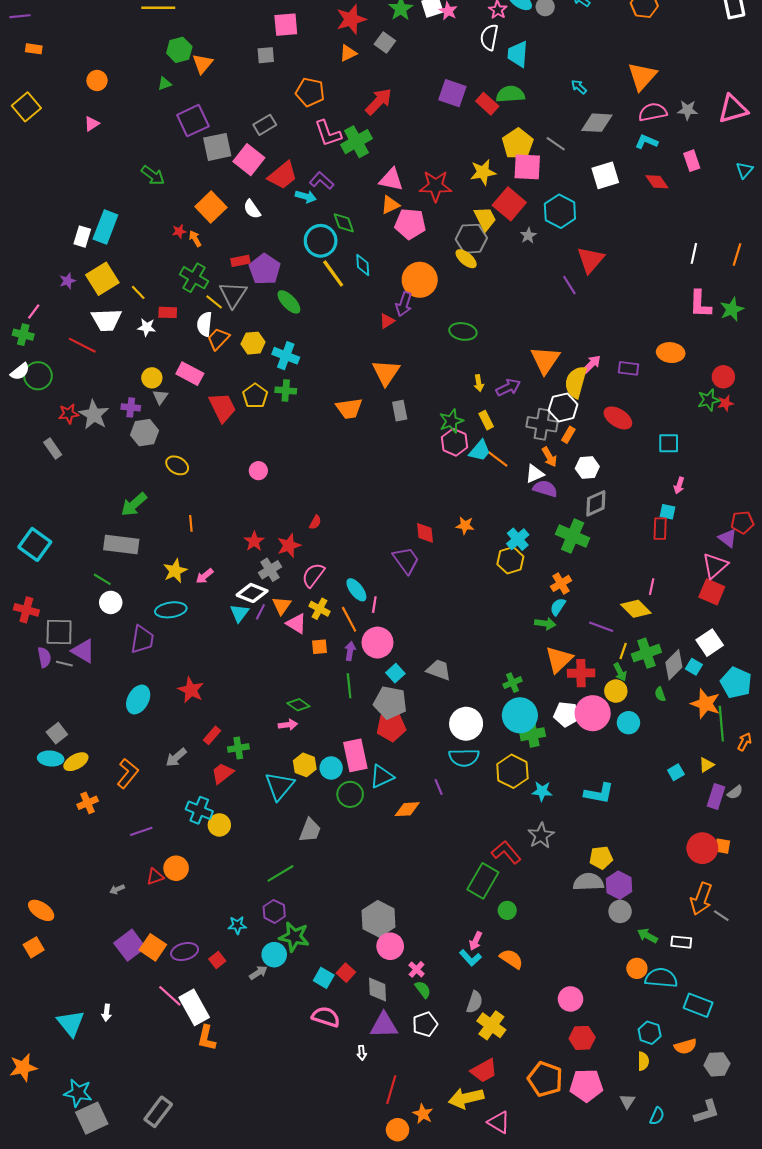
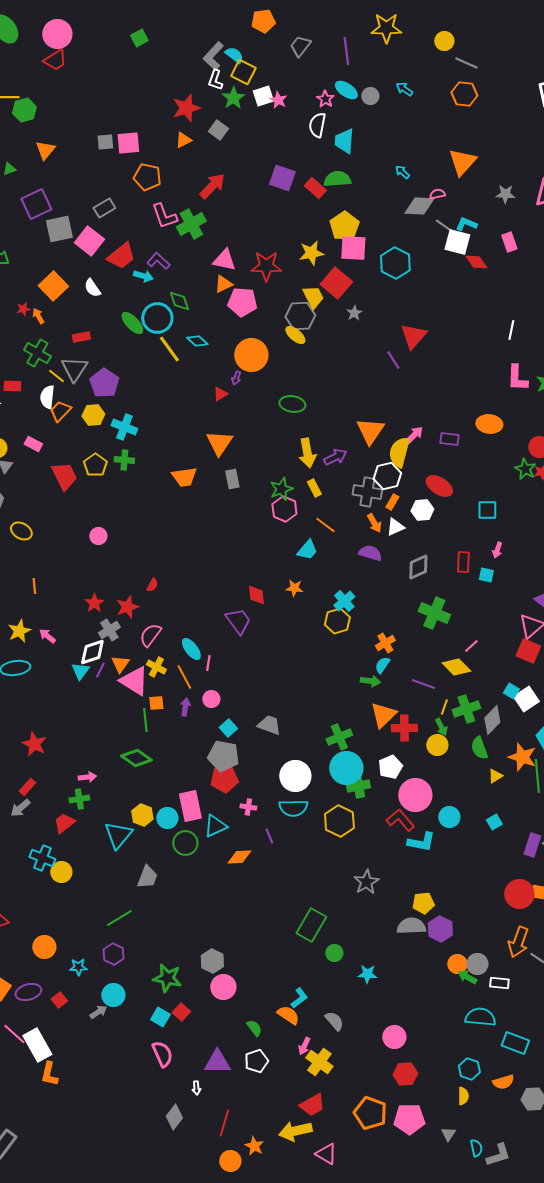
pink square: (286, 25) -> (128, 143), moved
green hexagon: (179, 50) -> (24, 110), moved
pink semicircle: (653, 112) -> (437, 194), moved, size x0.6
gray line: (556, 144) -> (444, 226), moved
white square: (605, 175) -> (457, 242), moved, turned 32
cyan hexagon: (560, 211) -> (395, 263), moved
cyan diamond: (363, 265) -> (197, 341), turned -45
purple pentagon: (265, 269) -> (104, 383), moved
green ellipse: (289, 302) -> (132, 323), moved
purple arrow: (404, 304) -> (236, 378), size x0.6
pink rectangle: (190, 374) -> (33, 444), size x0.7
yellow arrow: (479, 383) -> (307, 453), size x1.8
green star: (709, 400) -> (525, 469), turned -30
cyan trapezoid: (480, 451) -> (307, 550), moved
white hexagon: (587, 467) -> (422, 510), moved
white triangle: (535, 474) -> (395, 527), moved
red rectangle: (660, 529) -> (463, 562), moved
green cross: (573, 536) -> (434, 613), moved
pink arrow: (205, 576) -> (47, 636), turned 78
pink line: (652, 587) -> (471, 646), turned 35
white diamond: (252, 593) -> (92, 652), turned -40
pink triangle: (296, 624) -> (134, 681), size x1.5
pink circle: (378, 643) -> (211, 699), size x0.6
cyan square: (694, 667) -> (511, 691), moved
green cross: (512, 683) -> (339, 737), size x1.4
green line: (349, 686) -> (145, 720), moved
green semicircle: (660, 694) -> (479, 748), size x1.6
green diamond: (298, 705) -> (136, 758), size x1.4
pink circle: (593, 713) -> (415, 795), moved
white pentagon: (566, 714) -> (390, 767), turned -30
cyan circle: (628, 723) -> (449, 817), moved
pink arrow: (288, 725) -> (87, 777), moved
red rectangle: (212, 735) -> (27, 787), moved
yellow triangle: (707, 765) -> (495, 776), moved
cyan star: (542, 791) -> (367, 974), moved
red L-shape: (506, 852) -> (400, 820), moved
orange circle: (176, 868) -> (44, 947), moved
gray circle: (620, 911) -> (477, 964), moved
gray hexagon: (379, 919) -> (212, 961), size x0.7
green star: (294, 937) -> (167, 978), moved
pink arrow: (476, 941) -> (304, 1046), moved
cyan L-shape: (470, 958) -> (299, 998), turned -85
orange semicircle: (511, 959) -> (288, 1015), moved
orange circle: (637, 968) -> (457, 964), moved
pink cross: (417, 969) -> (248, 807), moved, turned -35
gray diamond: (378, 989) -> (174, 1117), moved, turned 40
gray semicircle: (475, 1002) -> (334, 1021), moved, turned -60
pink semicircle: (326, 1017) -> (162, 1054), turned 48
gray L-shape: (707, 1112) -> (498, 1155), moved
cyan semicircle: (657, 1116) -> (476, 1148), turned -36

